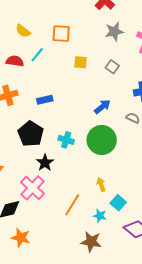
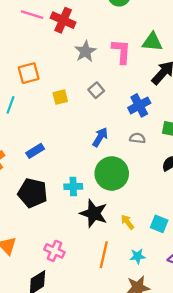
gray square: (112, 67) -> (96, 90), turned 32
black star: (45, 163) -> (94, 213), moved, size x1.4
pink cross: (32, 188) -> (54, 251), size x0.7
cyan square: (118, 203) -> (159, 224), moved

